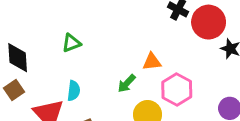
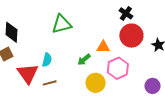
red circle: (209, 22) -> (131, 36), moved
green triangle: (71, 43) -> (62, 24), moved, size x1.5

